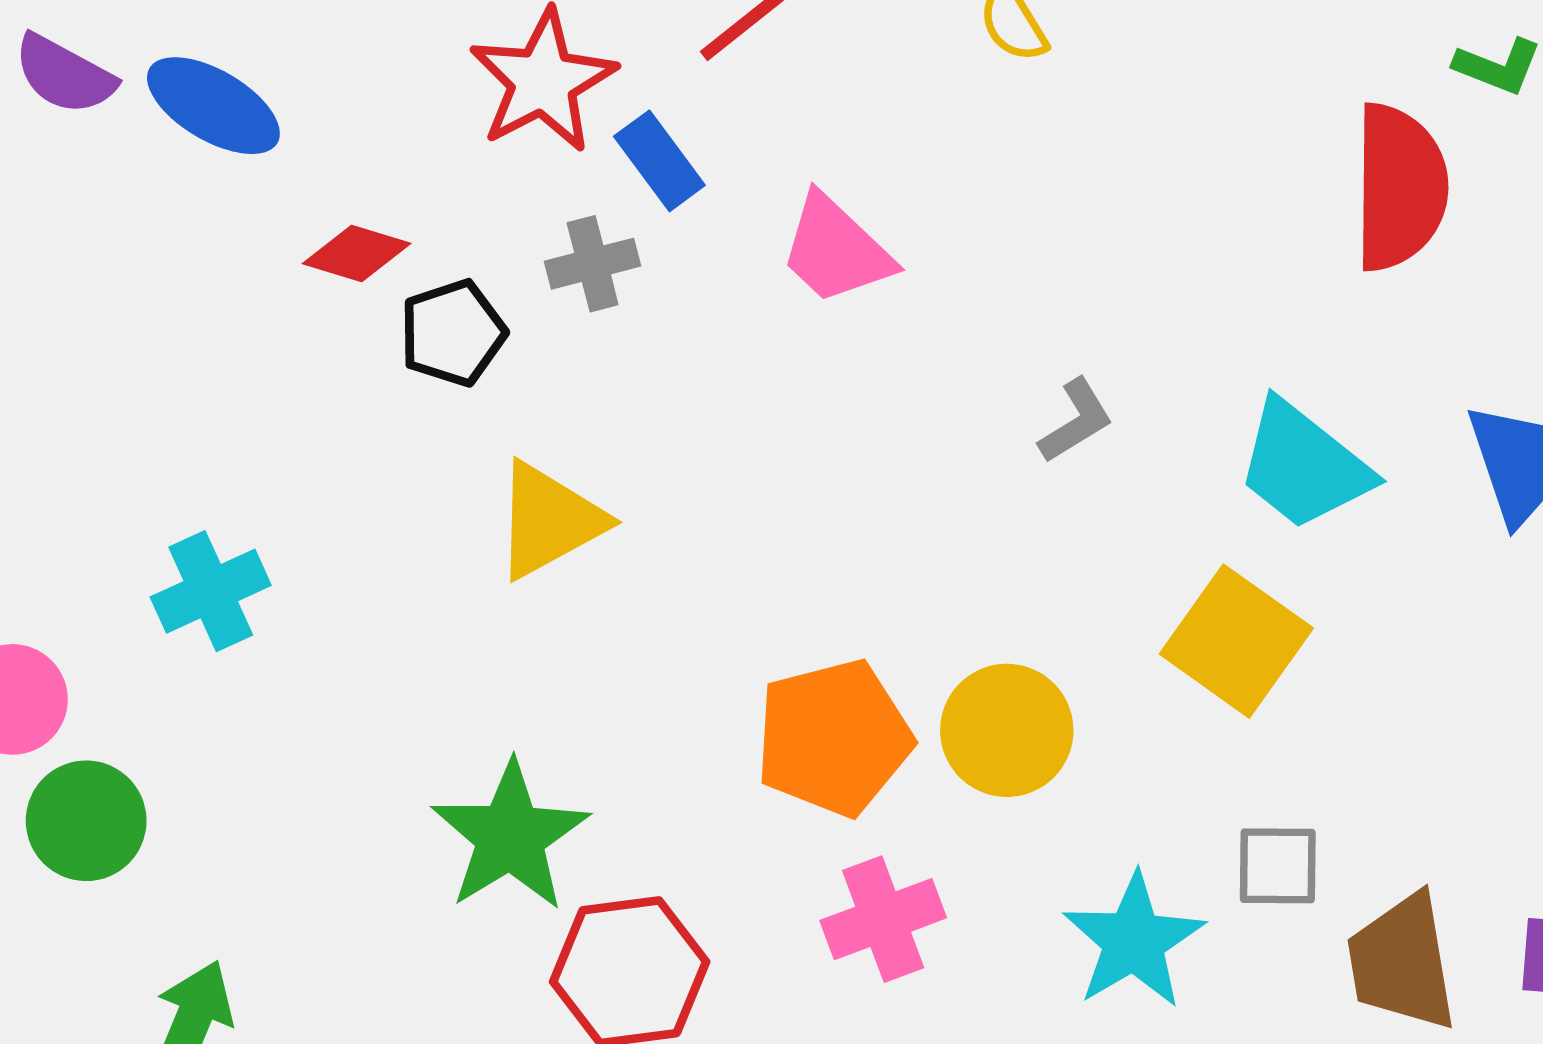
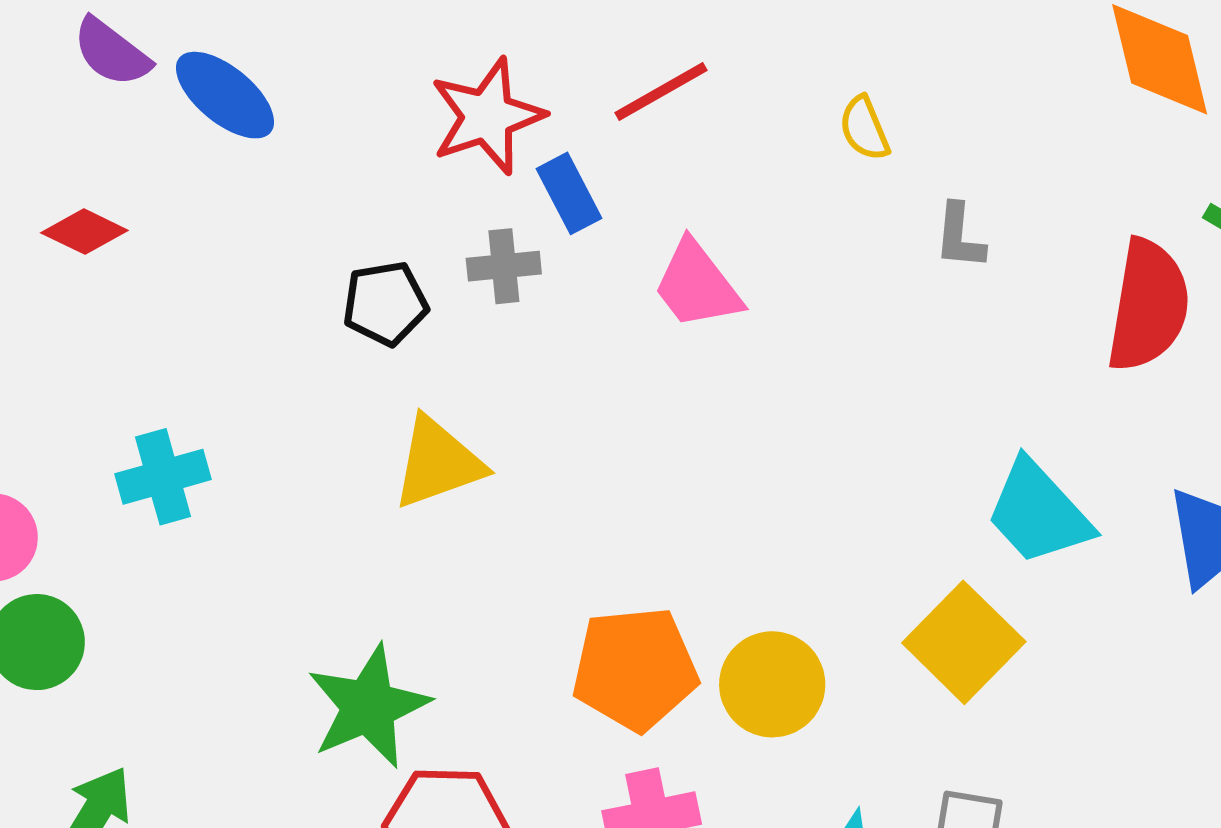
red diamond: (357, 254) -> (84, 232), moved
gray L-shape: (1076, 421) -> (960, 236), moved, turned 118

